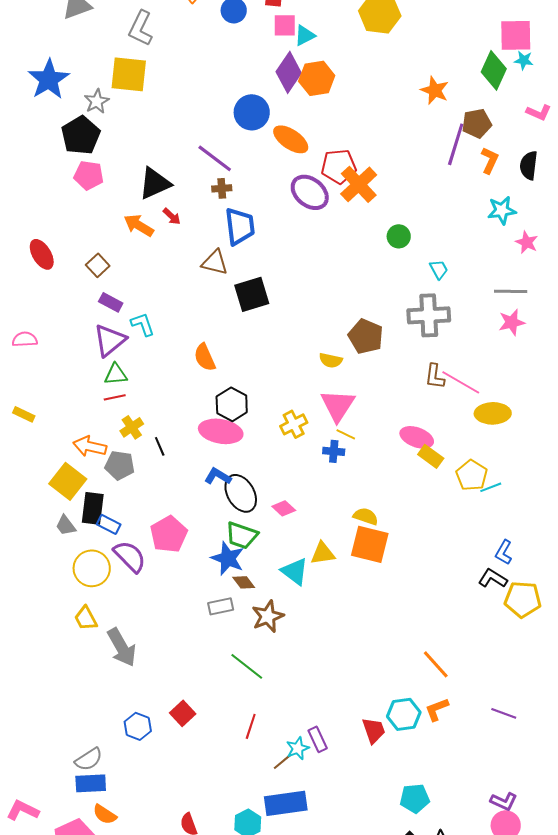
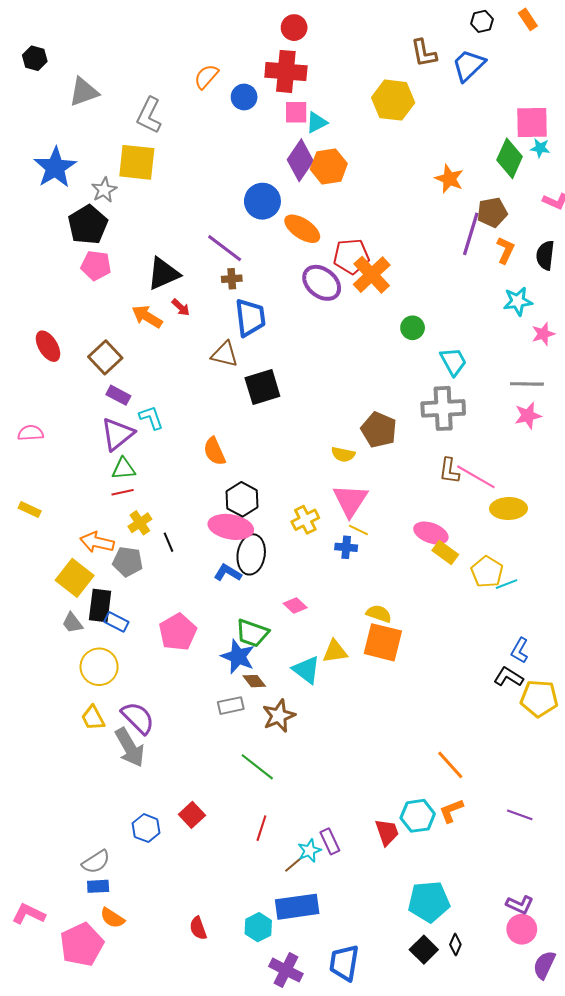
pink star: (527, 242) -> (543, 334), turned 30
brown square: (98, 265) -> (105, 357), size x1.4
cyan trapezoid: (439, 269) -> (453, 361), size x1.4
black ellipse: (241, 493) -> (251, 554), moved, turned 39
purple semicircle: (130, 556) -> (138, 718), moved
blue rectangle: (91, 783) -> (98, 886), size x0.7
cyan pentagon: (415, 798) -> (429, 902), size x1.4

